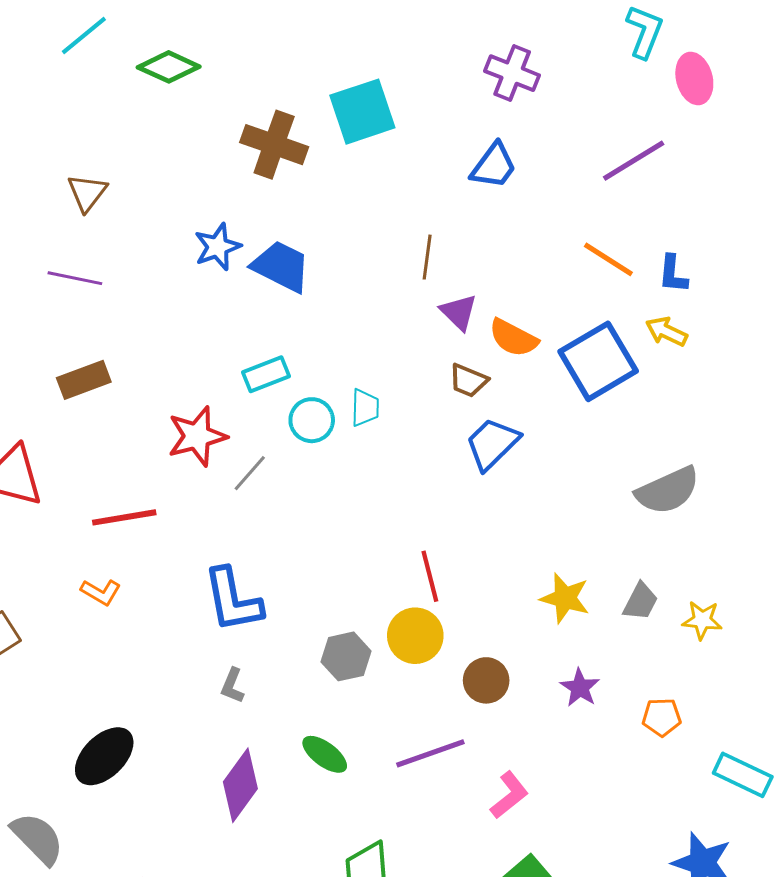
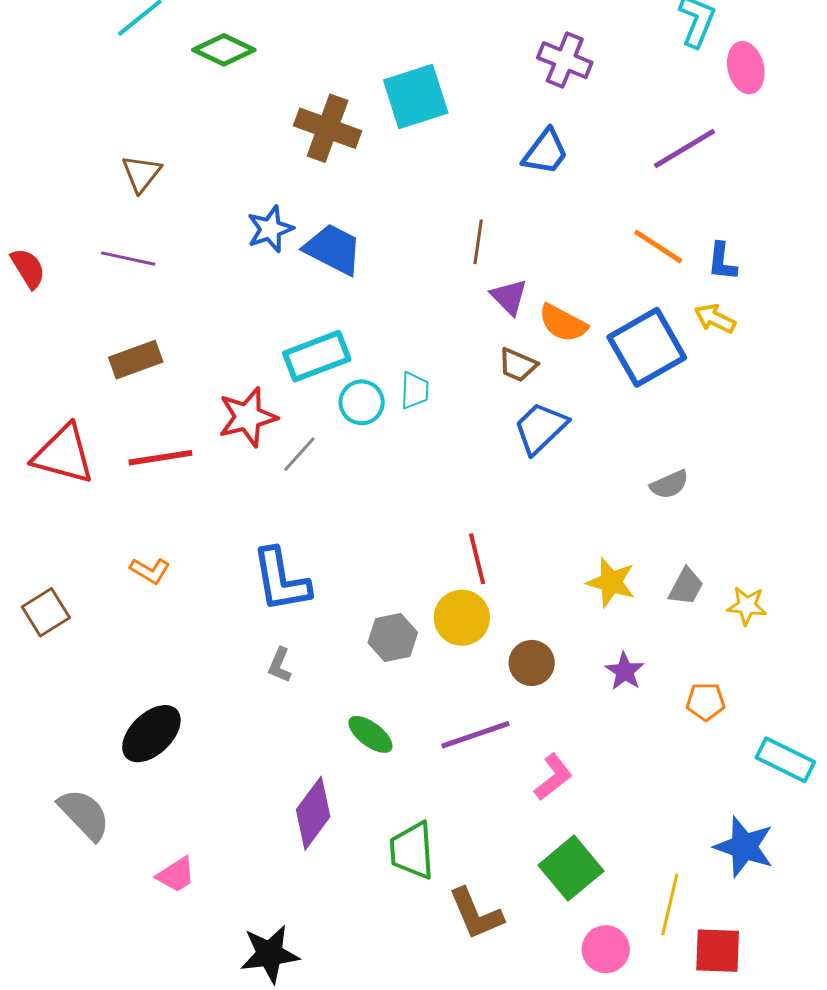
cyan rectangle: (266, 374) -> (317, 356), size x1.4
gray semicircle: (668, 491) -> (669, 484), moved, size x0.6
red line: (124, 517) -> (160, 458), moved
purple diamond: (240, 785) -> (313, 813), moved

